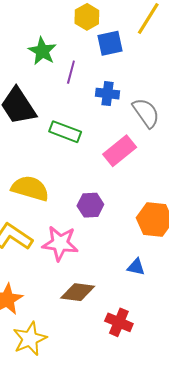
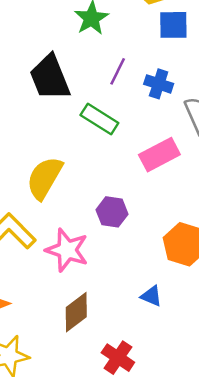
purple line: (71, 72) -> (118, 71), moved
yellow semicircle: (30, 188) -> (44, 178), turned -87
brown diamond: (78, 292) -> (76, 312), turned -56

